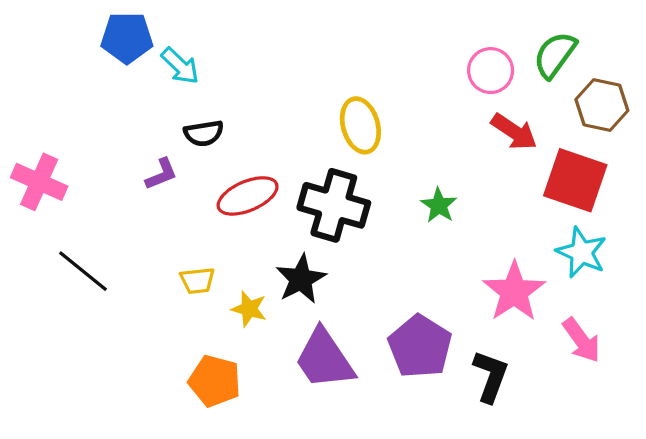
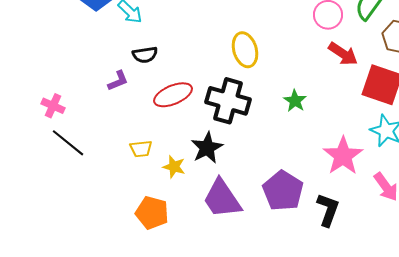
pink cross: (39, 182) -> (53, 106), moved, size x0.7

